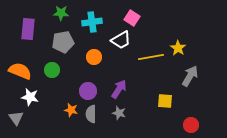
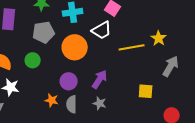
orange circle: (94, 57) -> (75, 47), size x1.6

